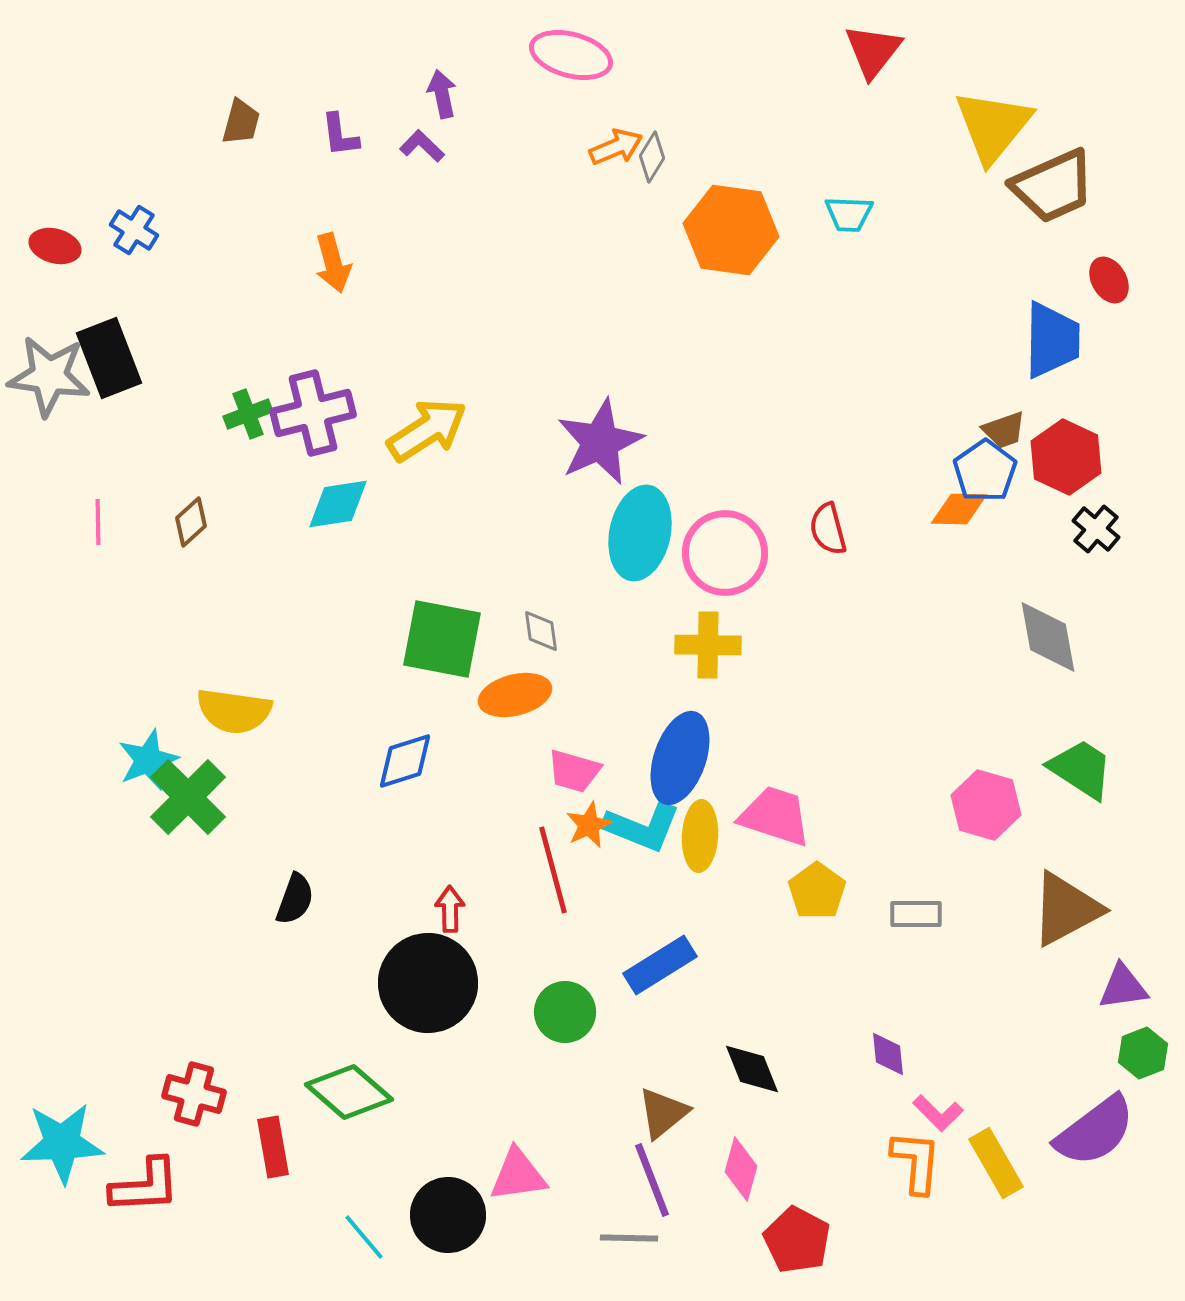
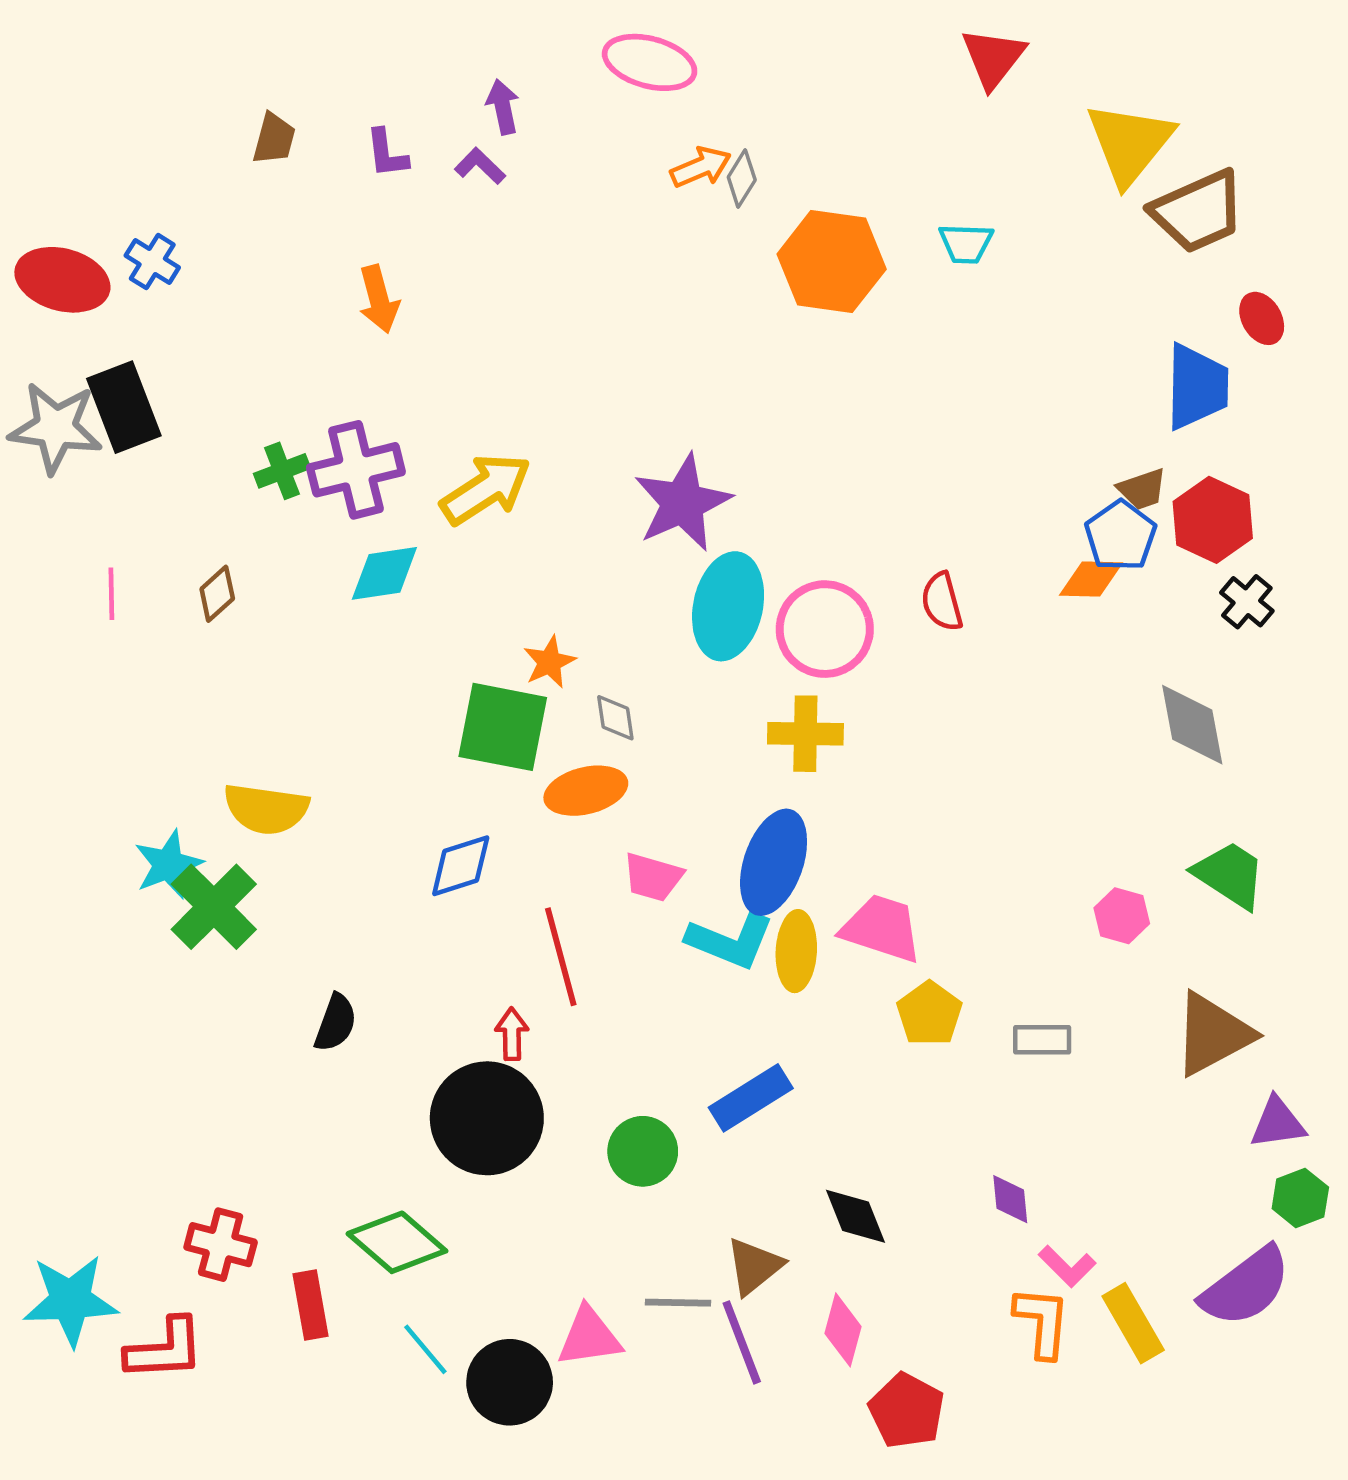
red ellipse: (55, 246) -> (62, 280), size x1.6
pink hexagon: (986, 805) -> (1122, 916), size x0.7
orange star: (589, 825) -> (549, 662), moved
red line: (553, 870) -> (561, 957), moved
cyan line: (364, 1237) -> (425, 1349), moved
gray line: (629, 1238) -> (678, 1303), moved

